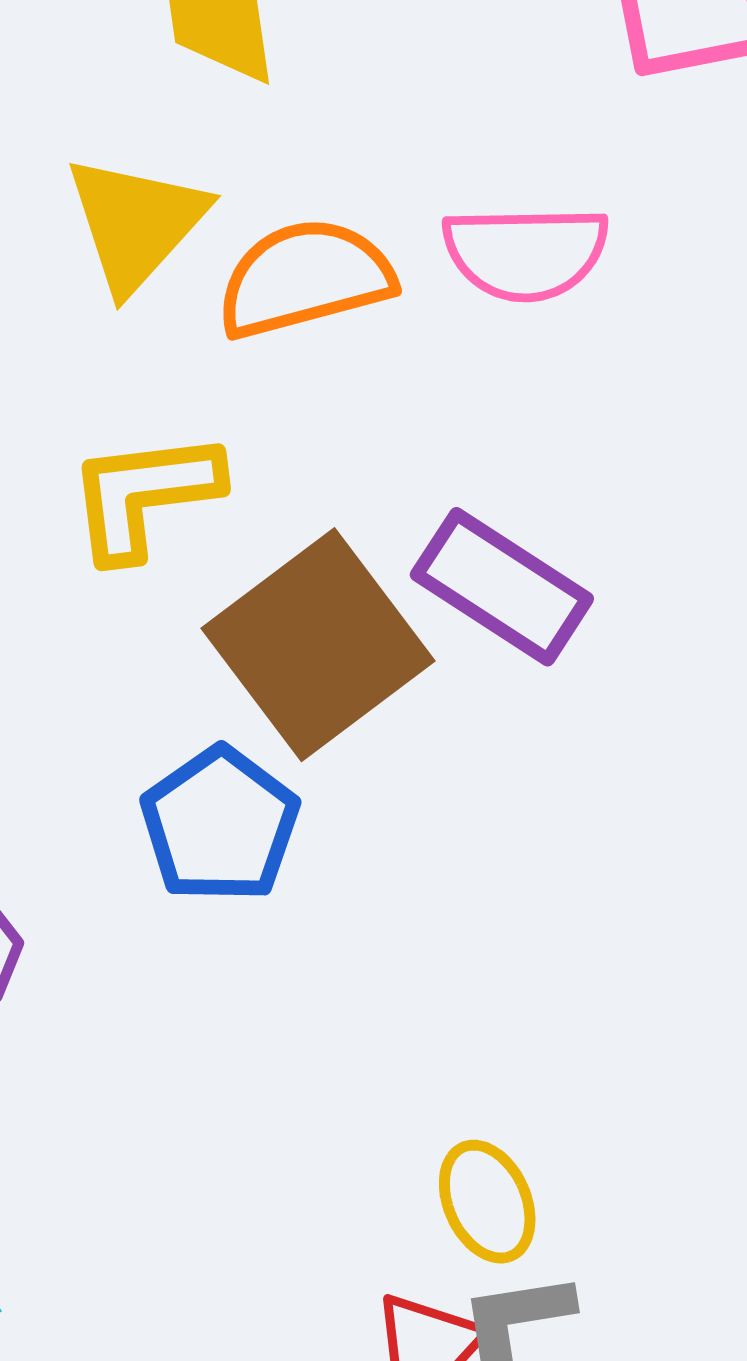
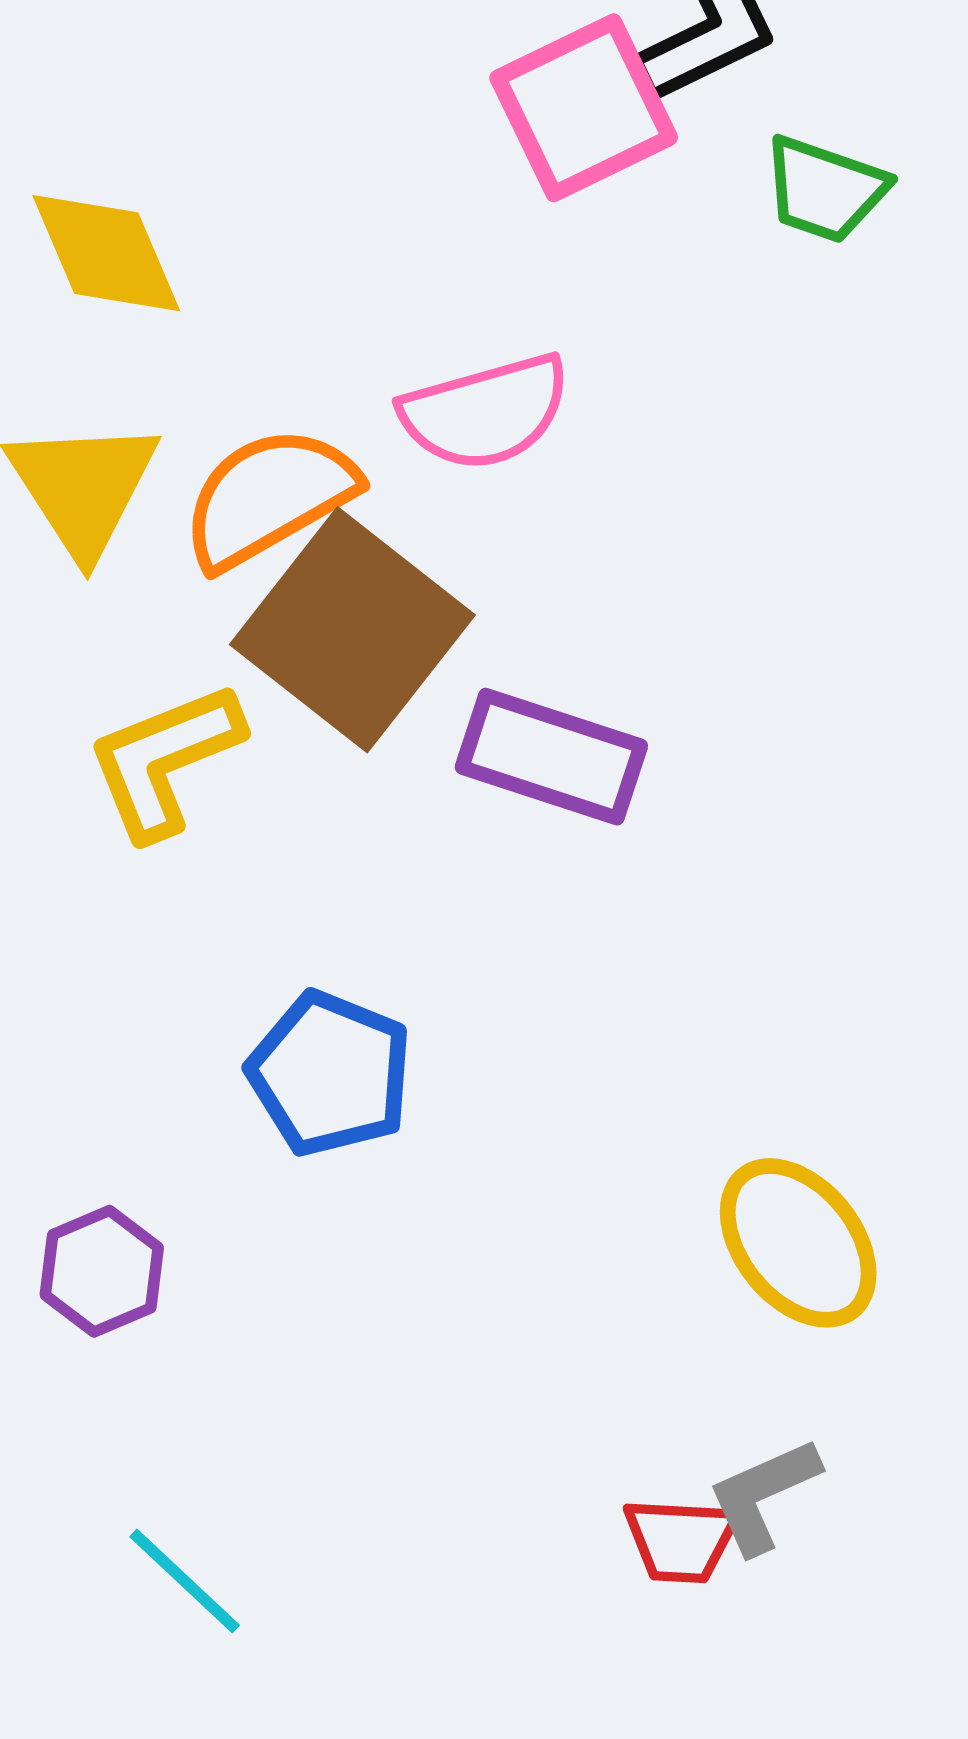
brown square: (318, 645) -> (352, 630), moved
yellow ellipse: (487, 1202) -> (798, 1243), moved, size x1.4

